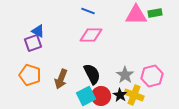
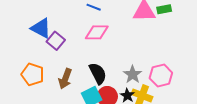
blue triangle: (38, 31) -> (41, 28), size x1.5
purple square: (33, 43) -> (56, 41), moved, turned -30

